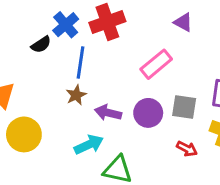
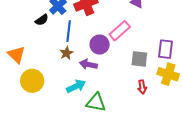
purple circle: (148, 113) -> (100, 44), moved
red arrow: (187, 149) -> (142, 87), turned 56

